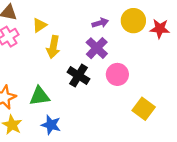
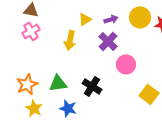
yellow triangle: (40, 25) -> (85, 19), moved
black cross: (78, 76) -> (92, 86), moved

